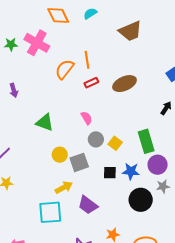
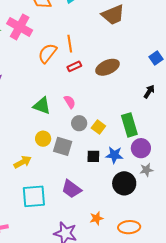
green triangle: (45, 122) -> (42, 106), moved
gray square: (79, 162) -> (63, 146), turned 36
yellow arrow: (64, 187) -> (23, 162), moved

